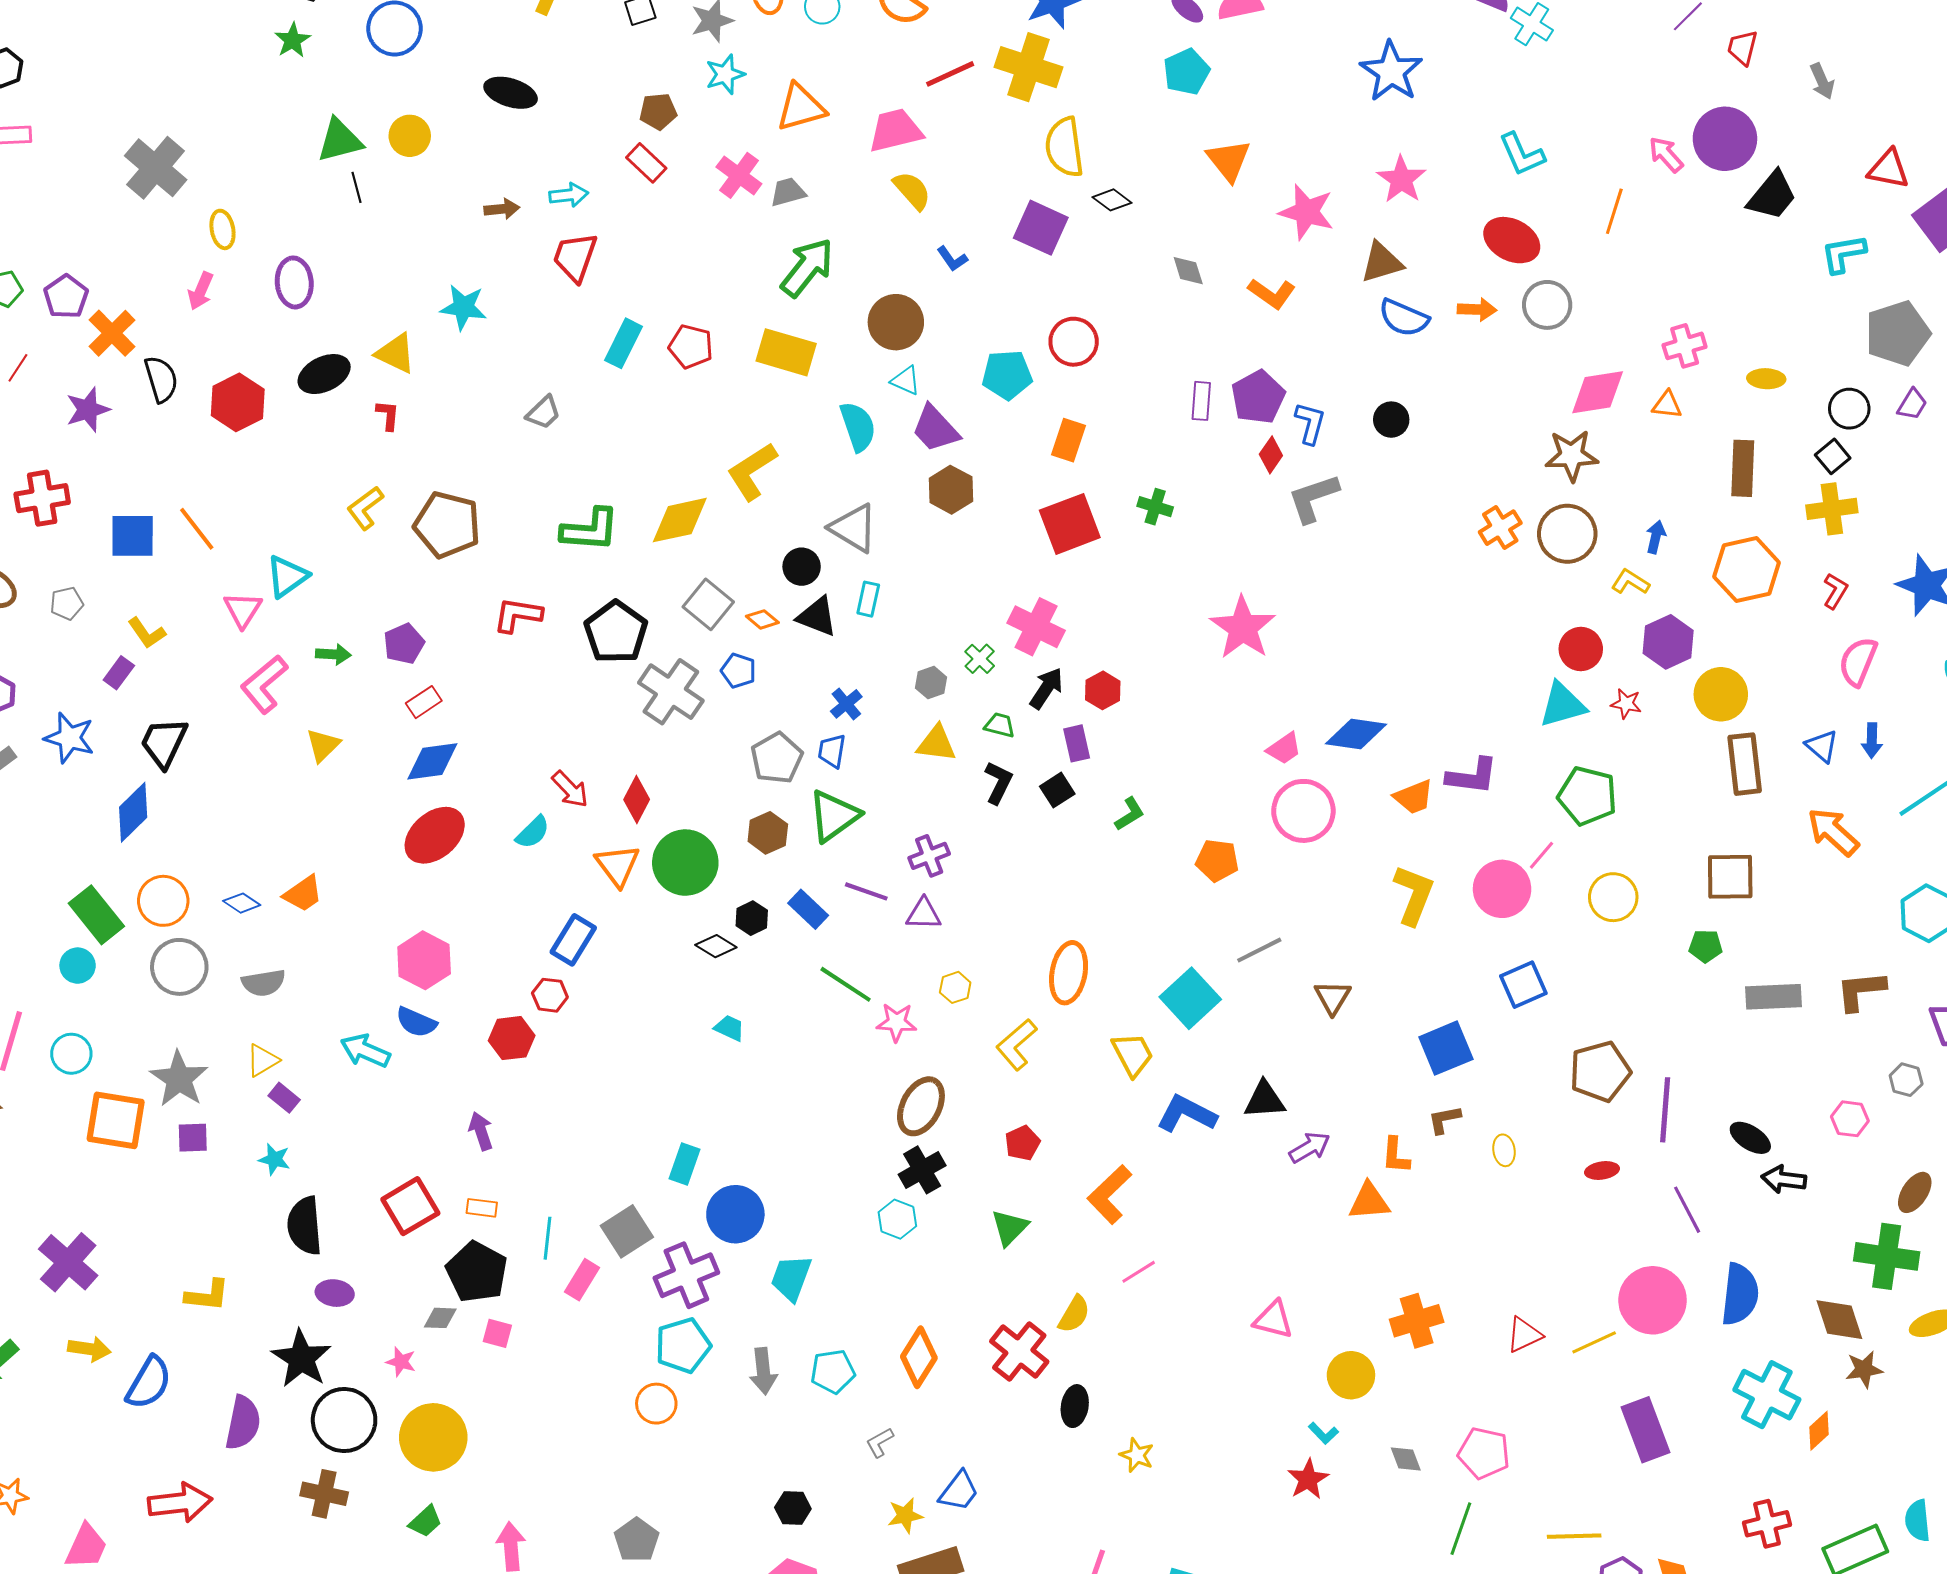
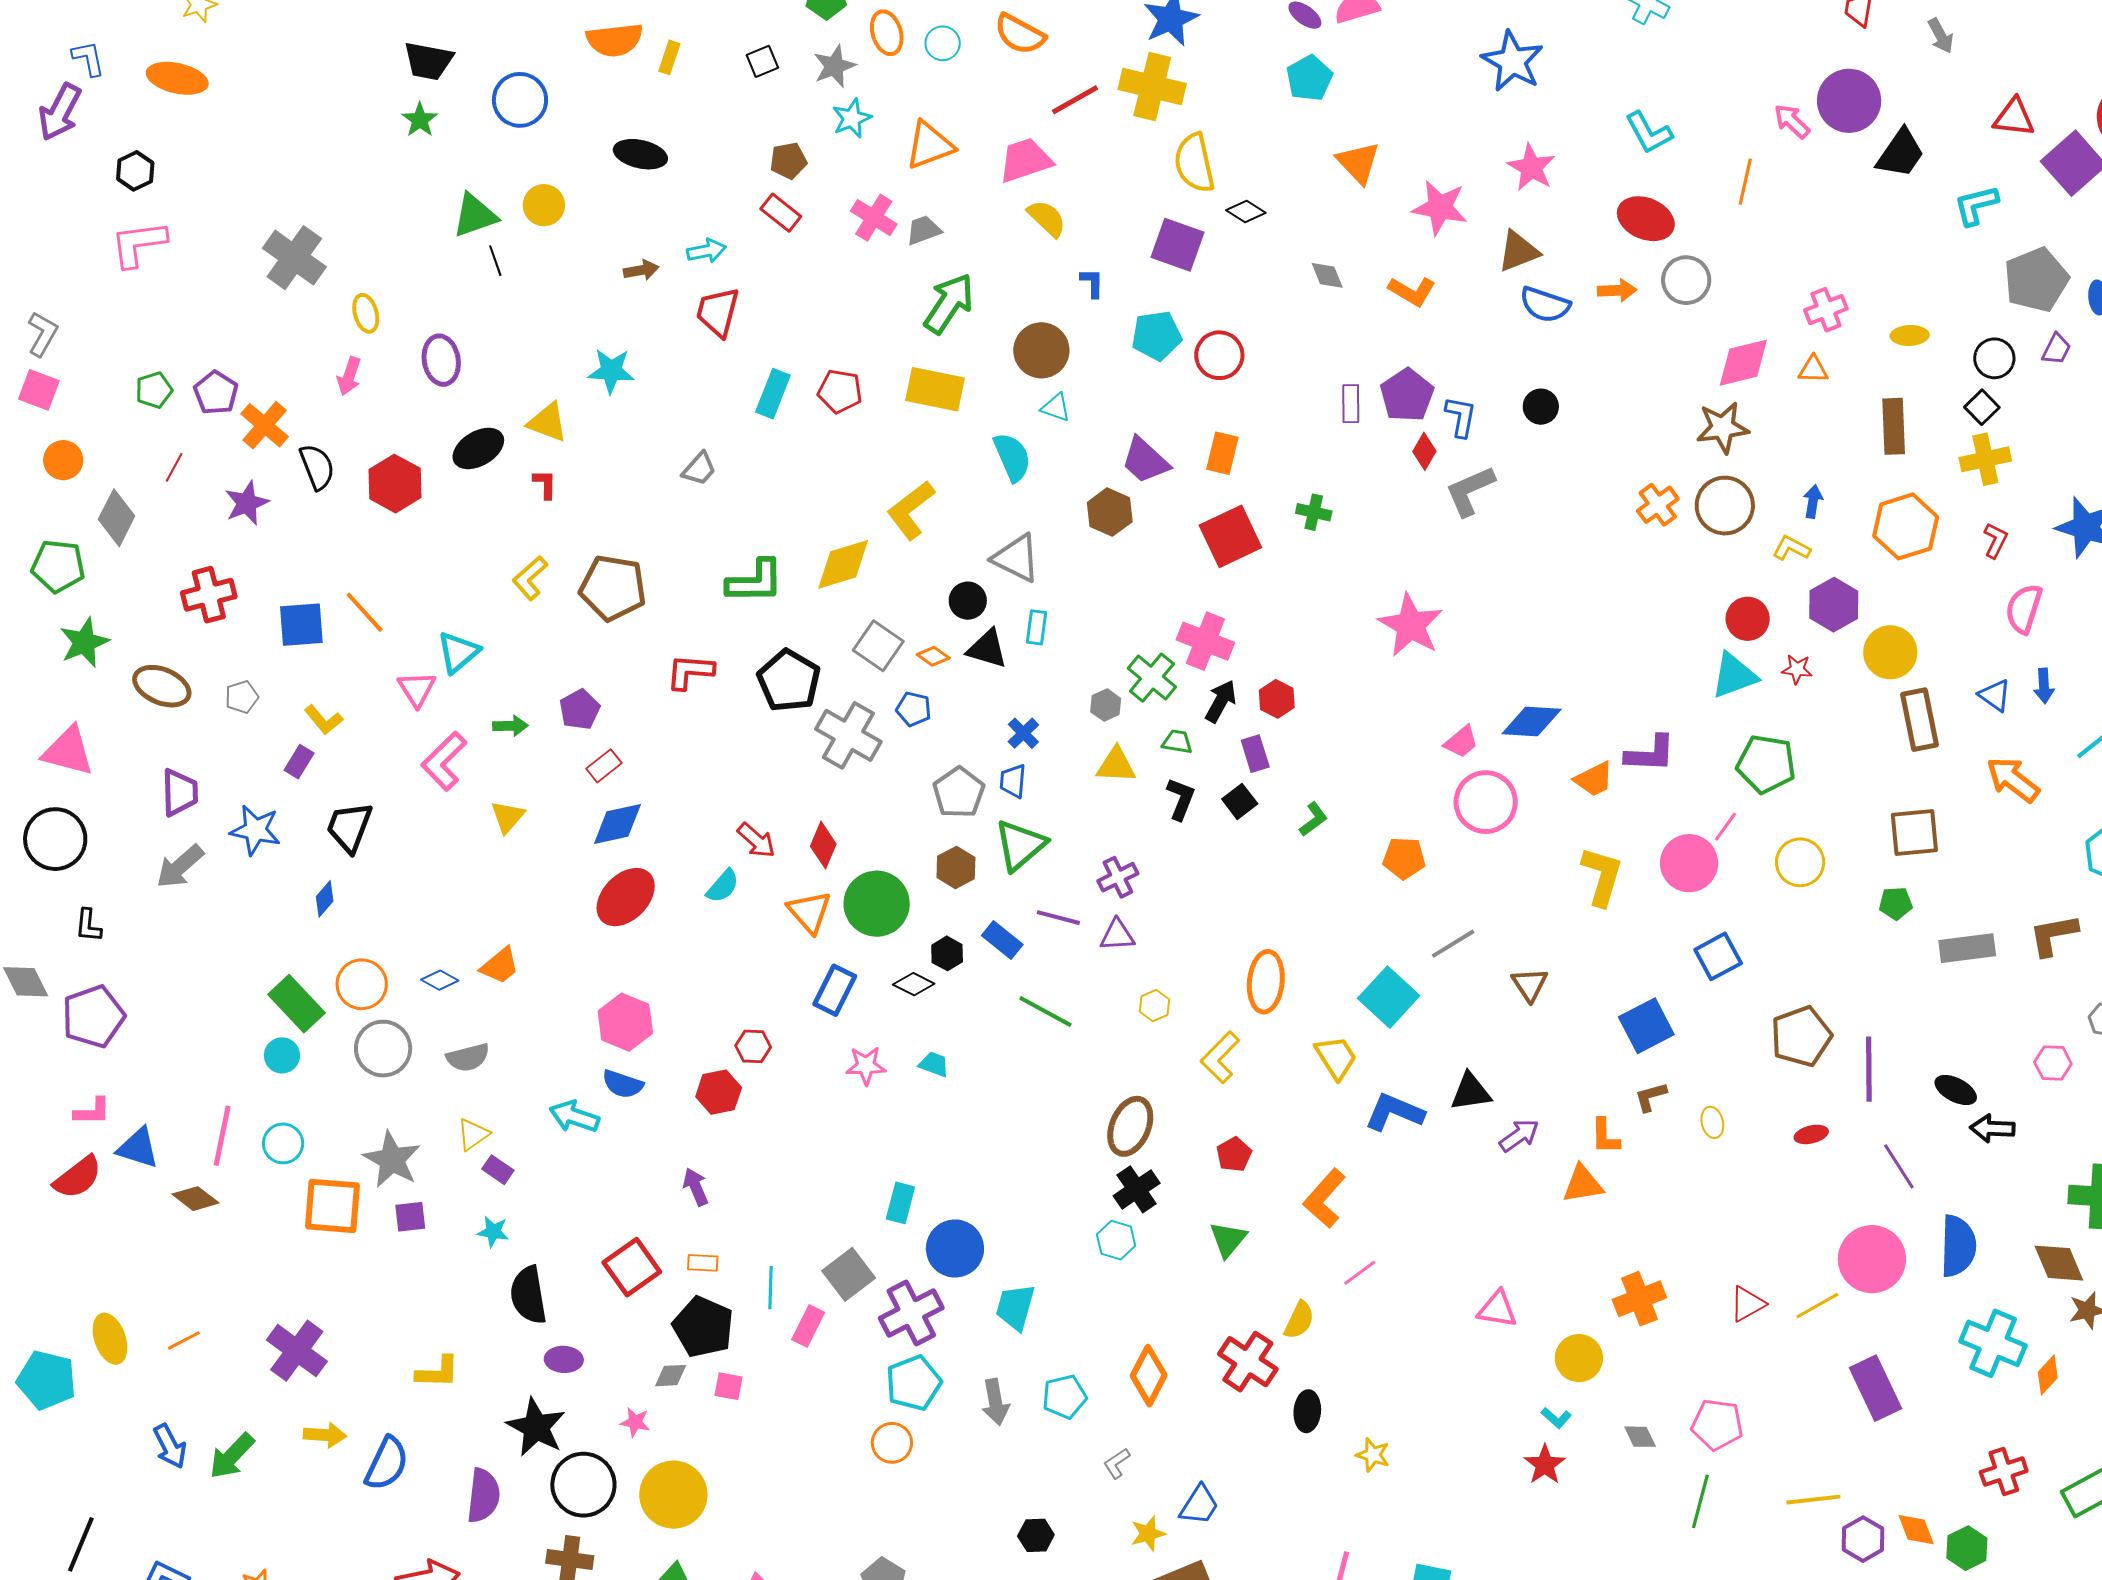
blue L-shape: (952, 259) -> (1092, 283), turned -140
cyan pentagon: (1007, 375) -> (1157, 336), moved
purple trapezoid: (935, 429) -> (1145, 460), moved
green cross: (980, 659) -> (1152, 678), size x1.6
blue diamond: (133, 812) -> (325, 899), size x0.6
blue rectangle: (573, 940) -> (835, 990), moved
pink star: (896, 1022) -> (866, 1066), moved

